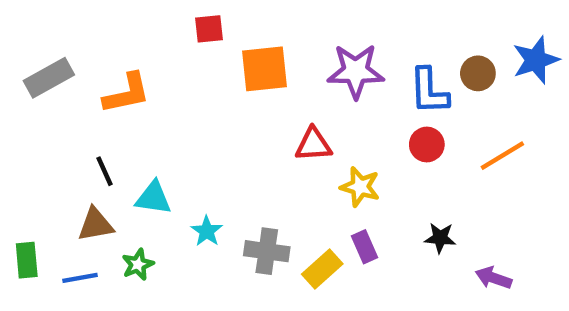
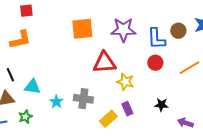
red square: (209, 29) -> (26, 11), moved
red triangle: (313, 144) -> (104, 63), size x1.4
gray cross: (267, 251) -> (83, 99), moved

